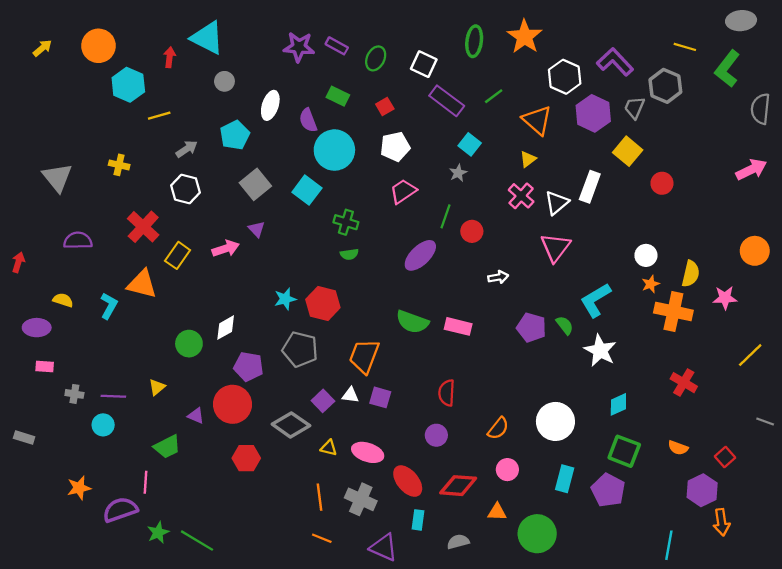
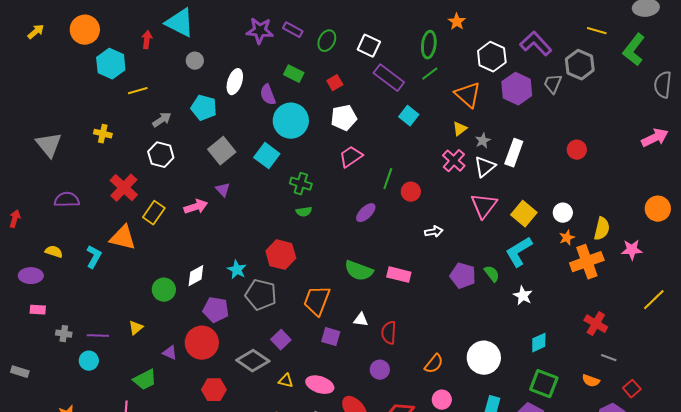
orange star: (525, 37) -> (457, 22), size x0.6
green ellipse: (474, 41) -> (429, 45), moved
cyan pentagon: (235, 135) -> (204, 108), turned -30
yellow square: (628, 151) -> (524, 214), moved
gray star: (458, 173) -> (483, 141), moved
purple ellipse: (420, 255) -> (366, 213), size x0.7
cyan star: (285, 299) -> (237, 270), moved, turned -30
orange cross: (673, 312) -> (587, 262), turned -32
white star: (600, 350) -> (523, 296), size x0.7
white triangle: (350, 395) -> (361, 320), moved
gray line: (765, 421) -> (609, 358), moved

